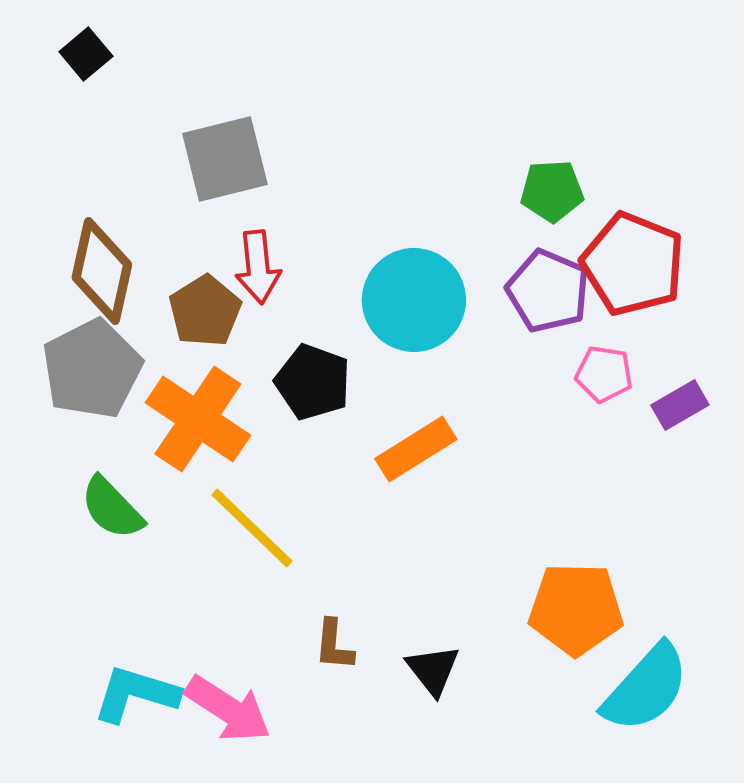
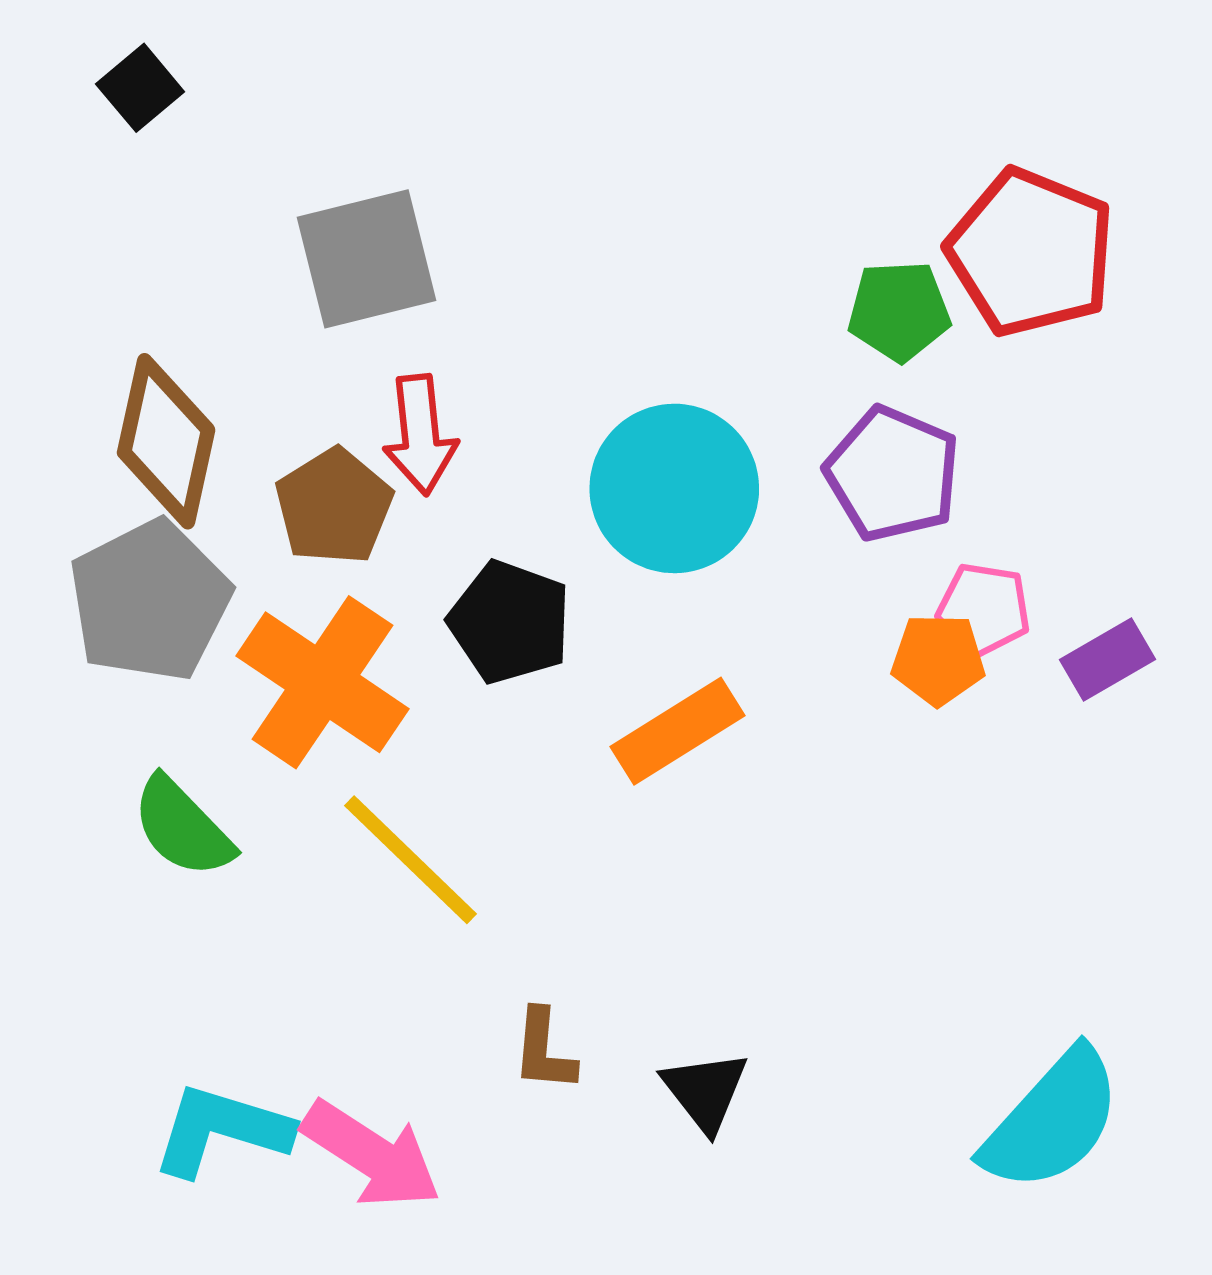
red pentagon: (633, 264) -> (1031, 252), moved
orange pentagon: (576, 609) -> (938, 659), moved, size x0.6

